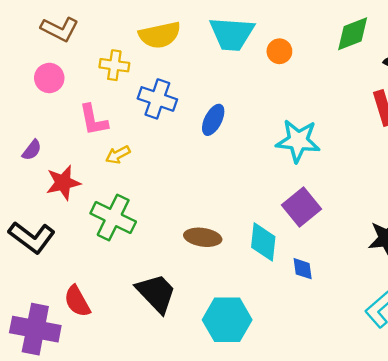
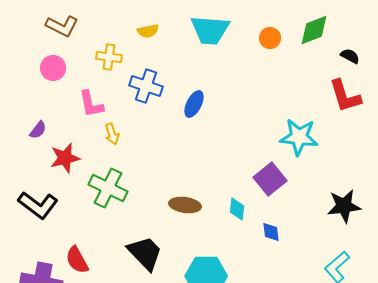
yellow semicircle: (160, 35) -> (148, 31), size x0.6
orange circle: (279, 51) -> (270, 38), moved
cyan star: (298, 141) -> (299, 137), moved
yellow arrow: (118, 155) -> (112, 134), turned -80
cyan diamond: (263, 242) -> (237, 209), size x0.7

